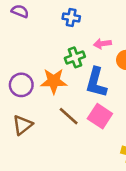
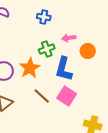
orange star: (54, 81) -> (30, 68), turned -30

